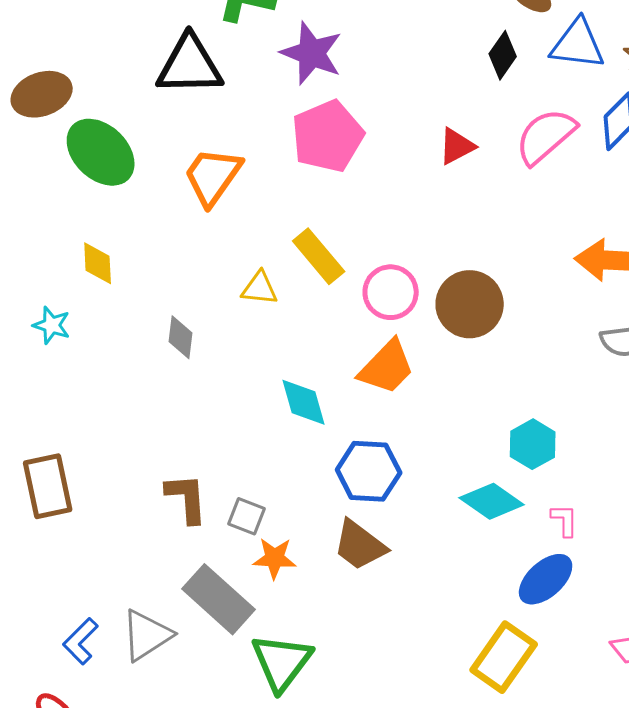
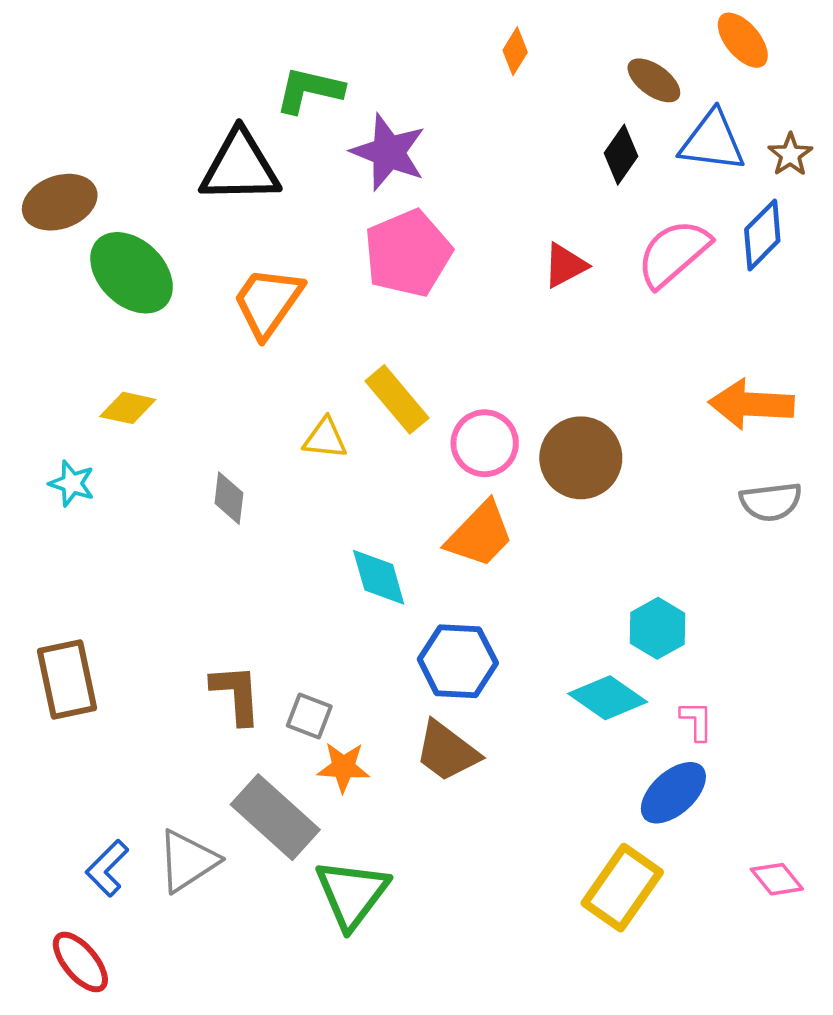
yellow diamond: (98, 263) -> (128, 408), turned -75

